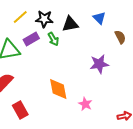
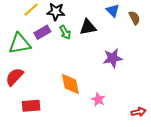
black triangle: (70, 24) -> (88, 27), moved
brown semicircle: (120, 37) -> (134, 18), moved
red rectangle: (20, 110) -> (31, 106), turned -66

